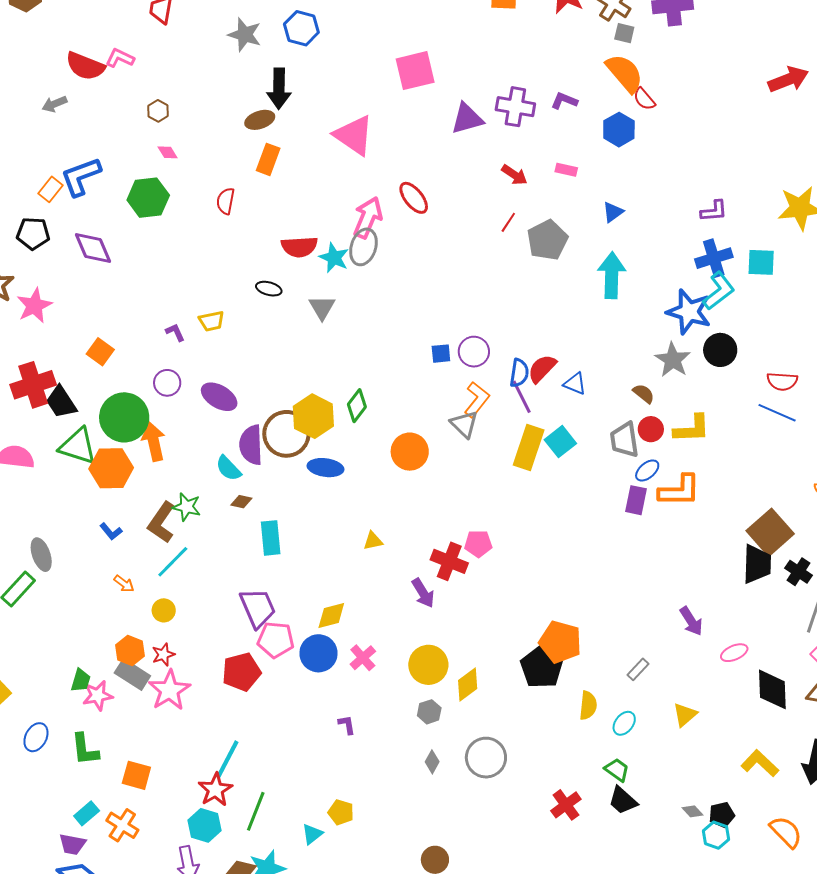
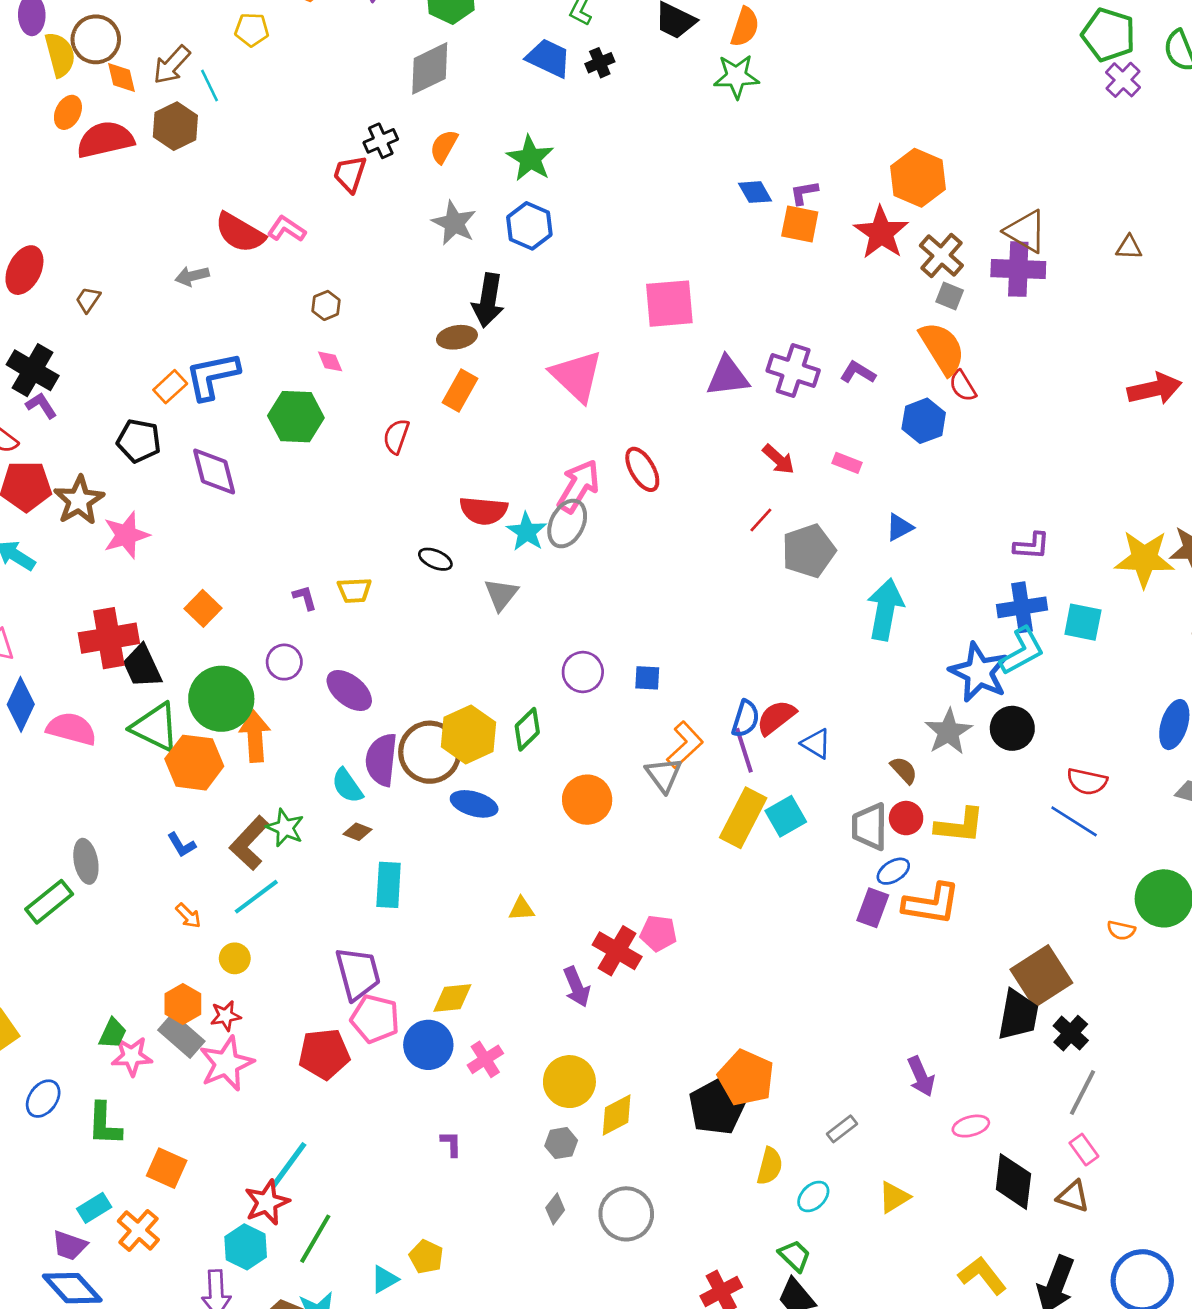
purple circle: (474, 352) -> (583, 672), moved

